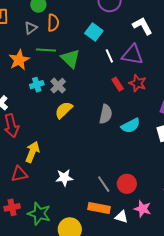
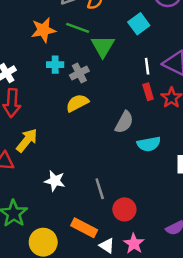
white line: (109, 56) -> (147, 66), moved
gray line: (104, 184) -> (100, 189), moved

